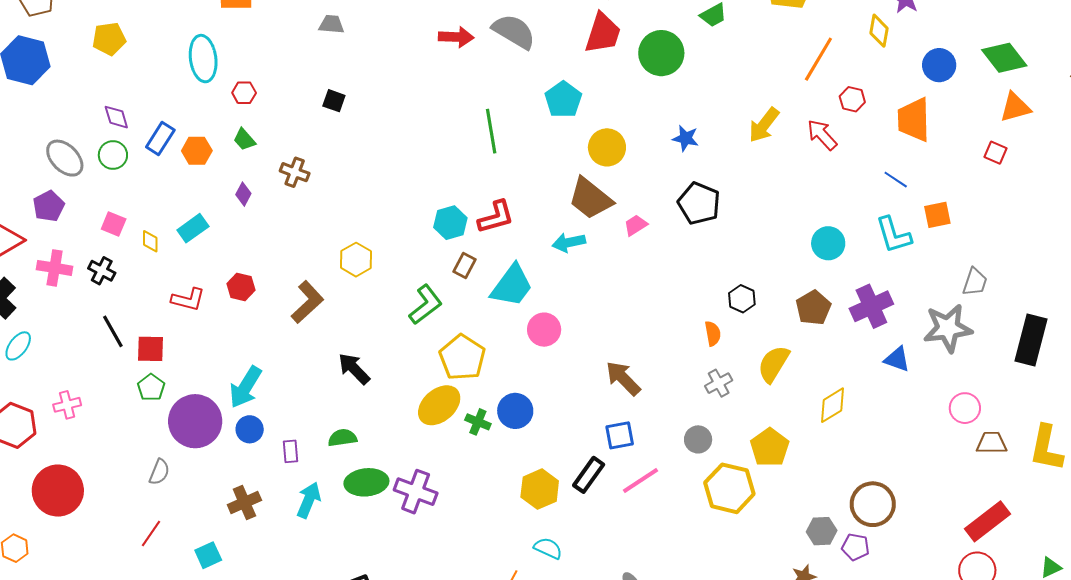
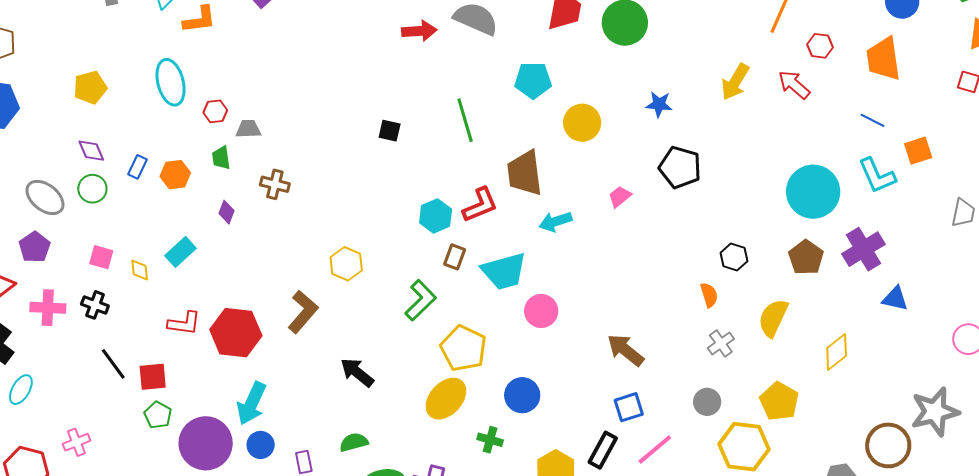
gray trapezoid: (332, 24) -> (248, 129), moved
yellow pentagon: (109, 39) -> (90, 87), moved
cyan pentagon: (563, 100) -> (533, 80), turned -30
black square: (334, 101) -> (390, 131), moved
blue rectangle: (160, 139) -> (138, 167), size x0.7
green trapezoid: (244, 139) -> (221, 158), turned 40
brown trapezoid: (590, 198) -> (525, 173), moved, turned 51
cyan circle: (828, 243) -> (813, 192), size x1.6
cyan trapezoid: (512, 286) -> (504, 271), turned 45
red hexagon: (241, 287) -> (236, 333), moved, size x1.8
gray star: (948, 328) -> (935, 412), moved
green cross: (478, 422) -> (490, 440), moved

